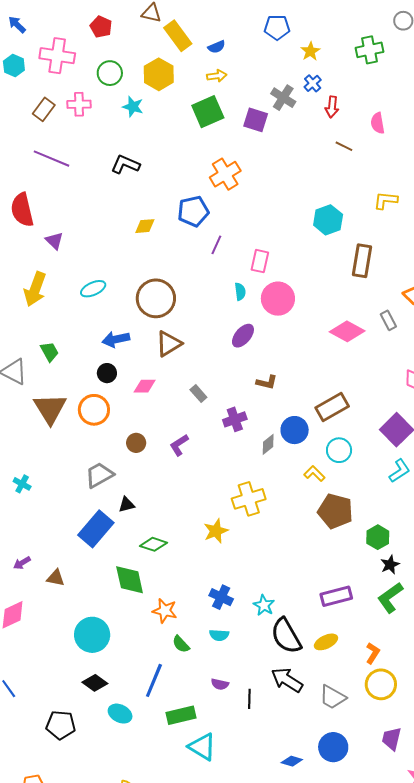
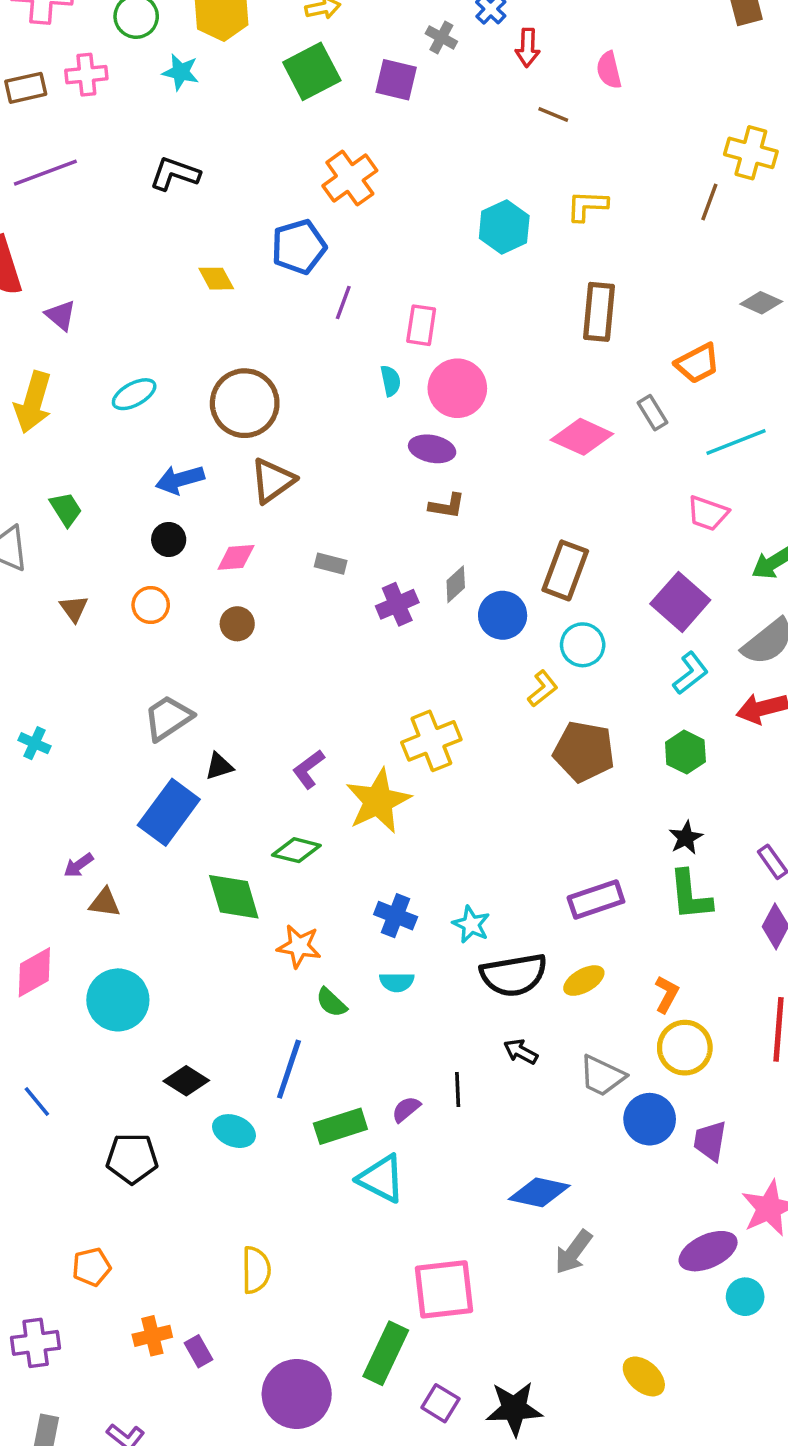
gray cross: (283, 98) -> (441, 37), size x0.7
brown rectangle: (44, 109) -> (26, 88), turned 45
purple line: (52, 159) -> (45, 173), turned -39
yellow L-shape: (386, 200) -> (587, 206), moved
cyan hexagon: (328, 220) -> (504, 227), moved
yellow diamond: (145, 226) -> (216, 279), turned 70
purple ellipse: (243, 336) -> (432, 449), moved, turned 65
brown L-shape: (267, 382) -> (447, 506), moved
gray rectangle: (198, 393) -> (331, 564), turned -30
brown rectangle: (332, 407) -> (565, 570), turned -36
brown triangle: (50, 409) -> (74, 608), size x0.5
orange circle: (94, 410) -> (151, 605), size x0.7
brown circle: (136, 443) -> (237, 624), moved
gray diamond: (268, 444) -> (456, 584), moved
purple L-shape: (179, 445) -> (308, 769), moved
yellow L-shape: (314, 474) -> (543, 689), turned 100
yellow star: (216, 531) -> (378, 801), size x1.5
green hexagon: (378, 537) -> (685, 752), moved
green diamond: (153, 544) -> (296, 850), moved
purple arrow: (22, 563) -> (79, 865), moved
green L-shape: (390, 598) -> (690, 895), turned -56
cyan circle: (92, 635) -> (118, 1000), moved
black semicircle: (286, 636) -> (514, 975), turned -66
black arrow: (287, 680) -> (521, 1052), size x0.6
purple semicircle: (220, 684) -> (406, 1109), moved, turned 132
blue circle: (333, 747) -> (650, 1119), moved
blue diamond: (292, 761) -> (539, 1192), size x1.6

